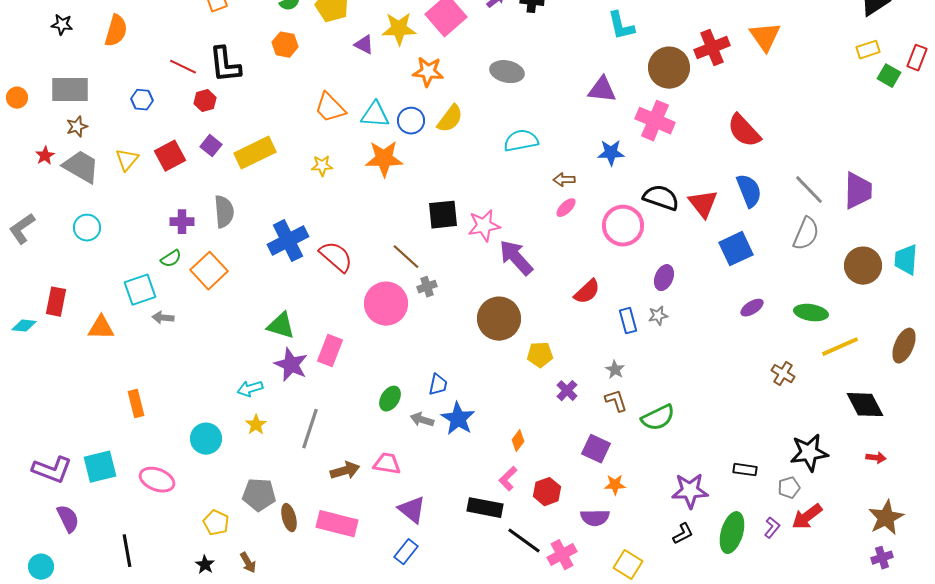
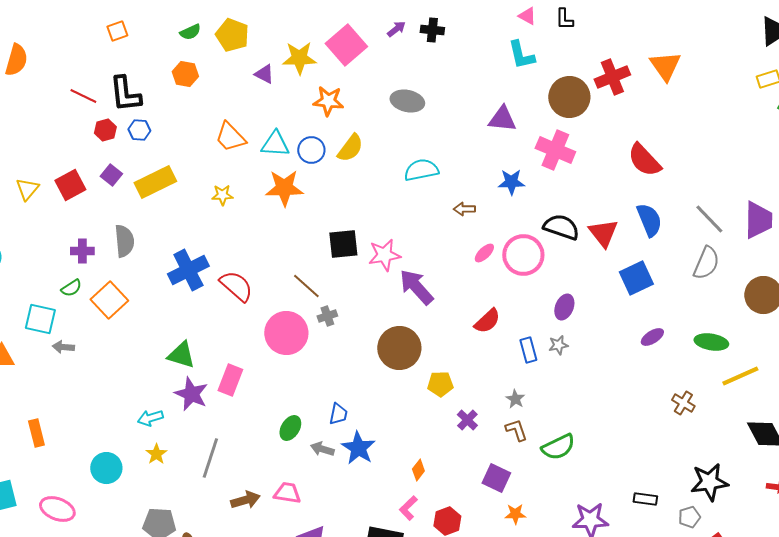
blue hexagon: (142, 100) -> (139, 130), moved
pink ellipse: (566, 208) -> (484, 253), moved
cyan square: (140, 290) -> (40, 319), turned 32

